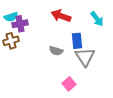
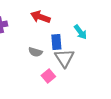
cyan arrow: (97, 19) -> (80, 32), moved
pink square: (69, 84) -> (48, 76), moved

